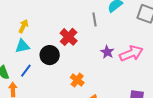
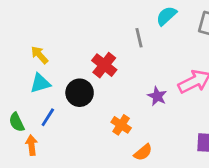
yellow arrow: (23, 26) -> (40, 55), turned -64
purple star: (107, 52) -> (157, 96), moved

